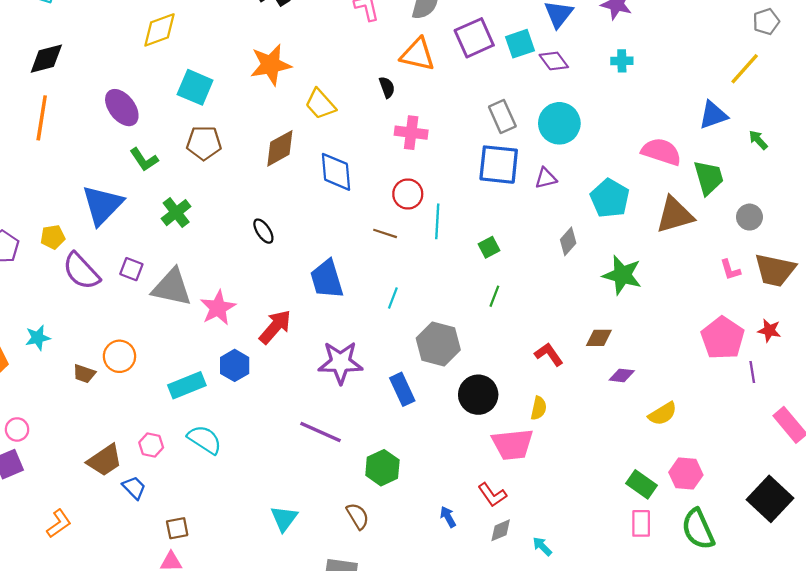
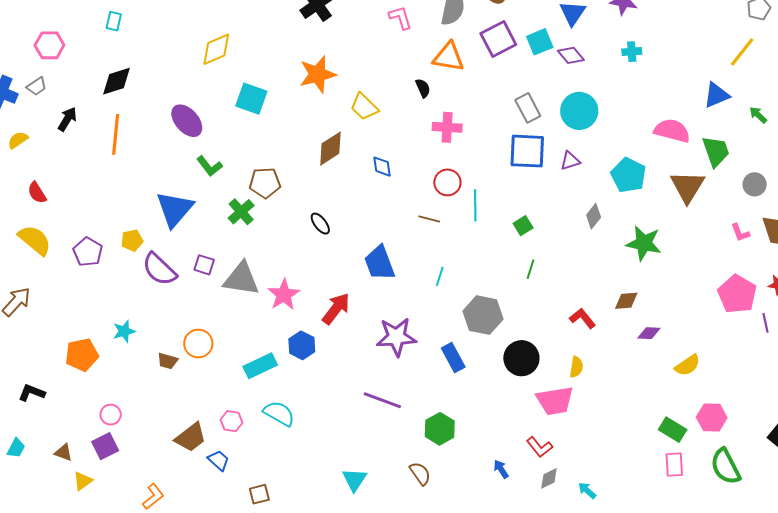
brown pentagon: (204, 143) -> (265, 183), moved
blue diamond: (336, 172) -> (382, 167), size x0.6
brown triangle: (675, 215) -> (688, 187), turned -39

